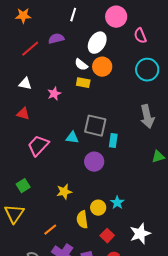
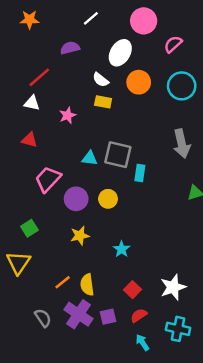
white line: (73, 15) -> (91, 18), turned 32
pink semicircle: (140, 36) -> (173, 44), turned 70
red line: (30, 49) -> (39, 77), moved
orange circle: (102, 67) -> (139, 82), moved
cyan triangle: (72, 138) -> (90, 158), moved
purple circle: (94, 162) -> (76, 199), moved
cyan star: (117, 203) -> (122, 249), moved
yellow circle: (98, 208) -> (108, 199), moved
yellow semicircle: (82, 220) -> (87, 285), moved

